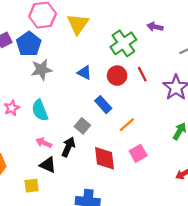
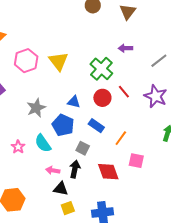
blue pentagon: (29, 44) -> (63, 125), moved
pink square: (138, 153) -> (136, 161), turned -35
yellow square: (32, 186) -> (68, 208), moved

